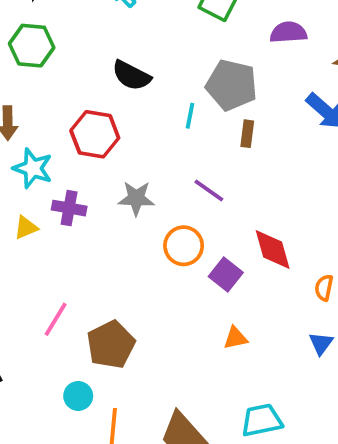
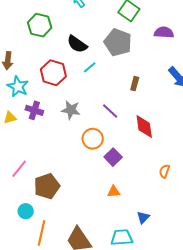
green hexagon: (32, 46) -> (40, 25), moved
gray pentagon: (232, 85) -> (118, 42), moved
cyan line: (190, 116) -> (90, 67), moved, turned 32
red diamond: (273, 249) -> (144, 127), moved
blue triangle: (321, 343) -> (143, 217), moved

